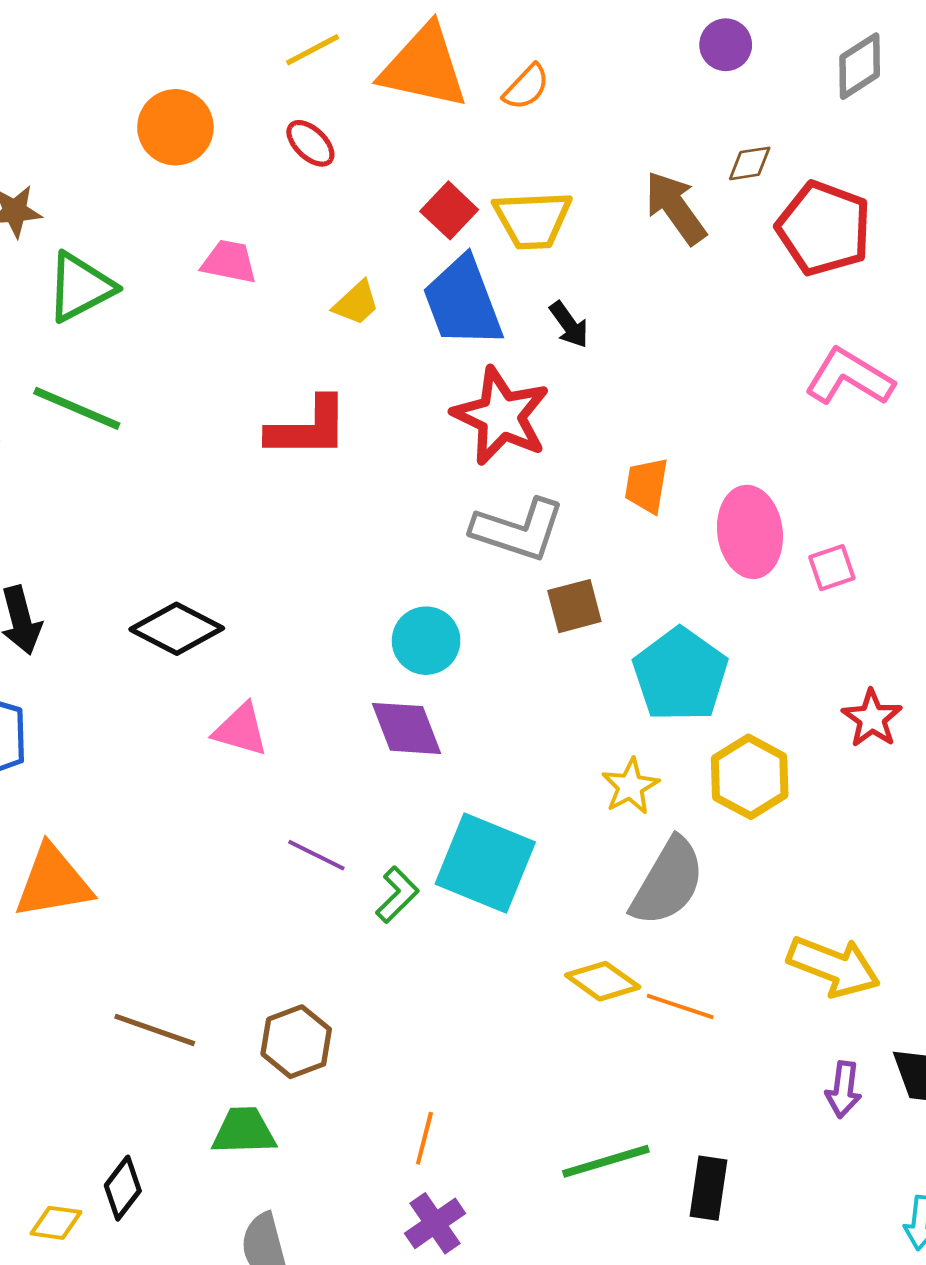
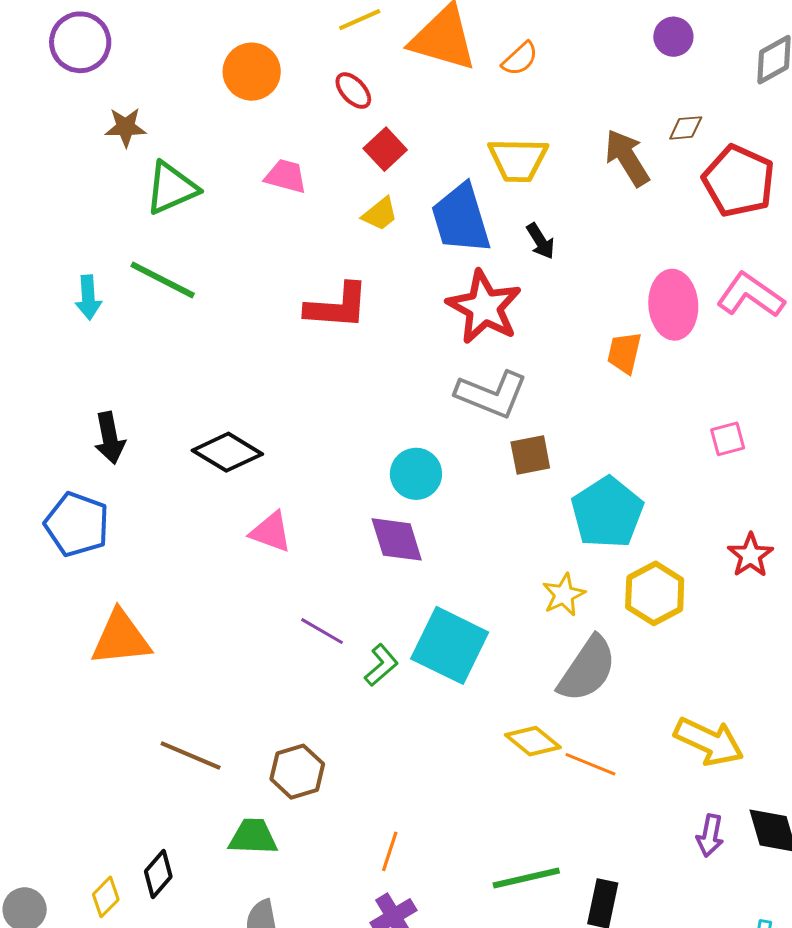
red square: (449, 210) -> (385, 149), moved
orange trapezoid: (646, 485) -> (624, 353), moved
pink ellipse: (750, 532) -> (673, 305), moved
yellow diamond: (56, 1223) -> (106, 897), turned -57

